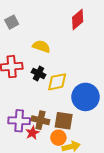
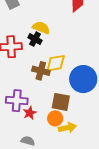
black cross: (39, 73) -> (35, 39), moved
brown cross: (40, 120) -> (41, 71), moved

